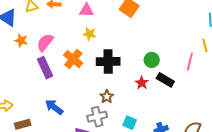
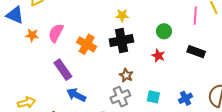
yellow star: (89, 34) -> (122, 15), moved
pink line: (190, 62) -> (195, 16), moved
purple rectangle: (45, 68) -> (63, 70), moved
black rectangle: (165, 80) -> (196, 52), moved

